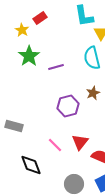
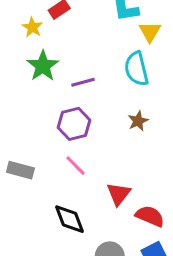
purple hexagon: (68, 106) -> (74, 124), moved
pink line: (55, 145) -> (75, 166), moved
black diamond: (31, 165) -> (70, 219), moved

